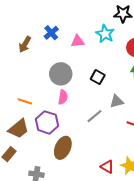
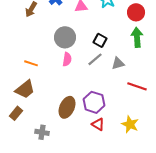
gray line: (95, 116) -> (95, 59), moved
purple hexagon: (47, 122) -> (94, 102), moved
red triangle: (107, 167) -> (98, 124), moved

